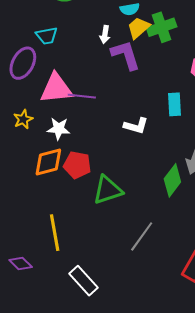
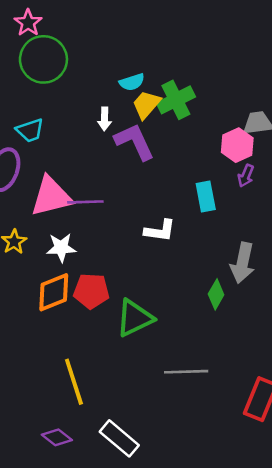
green diamond: (172, 180) -> (216, 294), size x0.7
gray line: (142, 236) -> (186, 372), turned 60
purple diamond: (21, 263) -> (57, 437), moved

